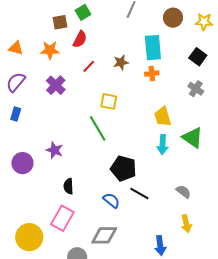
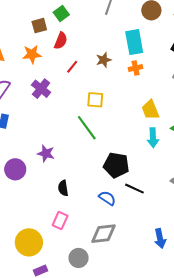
pink rectangle: (62, 218) -> (60, 220), size x0.7

